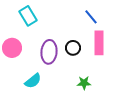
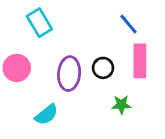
green star: (84, 83) -> (121, 105), moved

